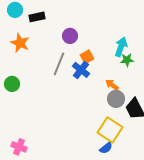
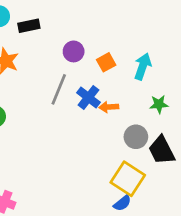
orange square: (87, 57) -> (106, 62), moved
green star: (127, 60) -> (159, 104), moved
orange arrow: (112, 85) -> (109, 107), moved, turned -40

